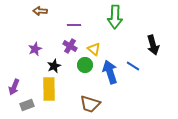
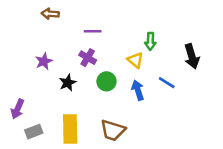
green arrow: (115, 17) -> (150, 41), moved, size x0.6
yellow triangle: (94, 49) -> (135, 60), moved
blue arrow: (110, 72) -> (138, 90), size x0.7
yellow rectangle: (49, 89) -> (70, 129), moved

